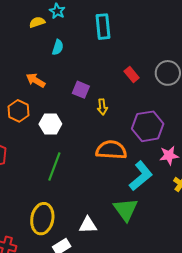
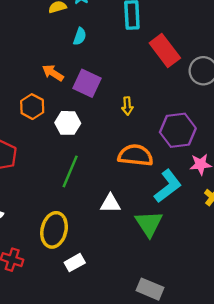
red rectangle: (132, 75) -> (165, 51), moved, size x1.8
purple square: (81, 90) -> (87, 83), moved, size x1.4
white triangle: (88, 225) -> (110, 203), moved

